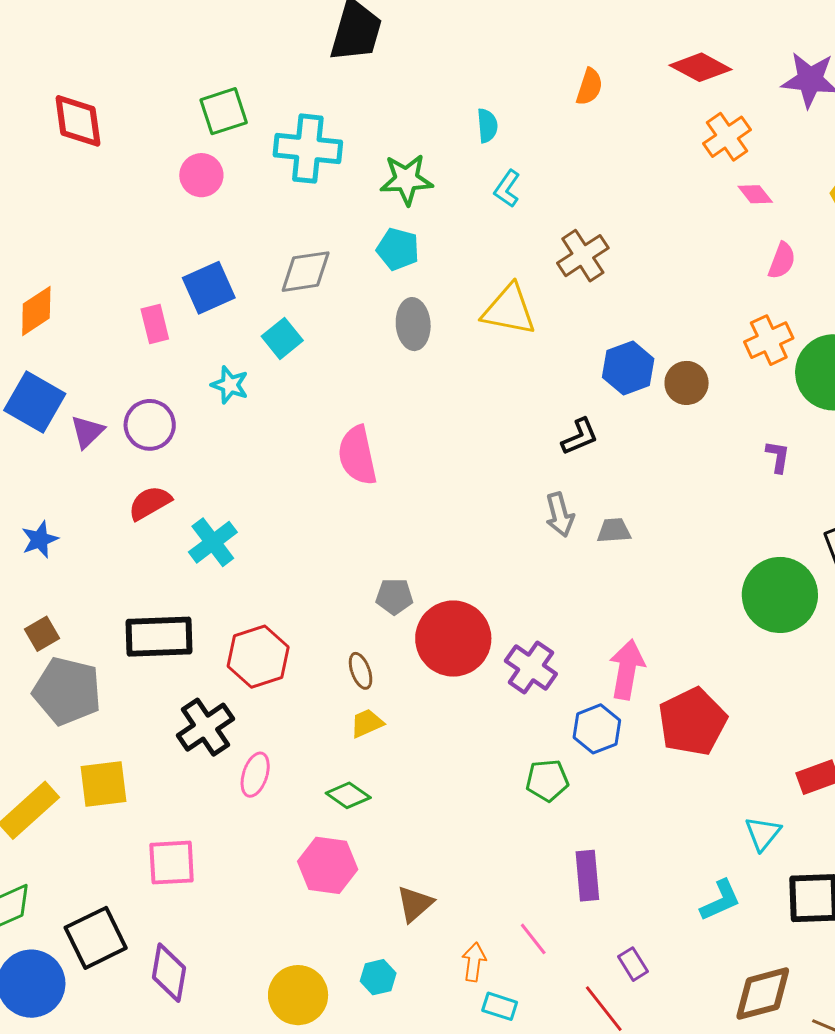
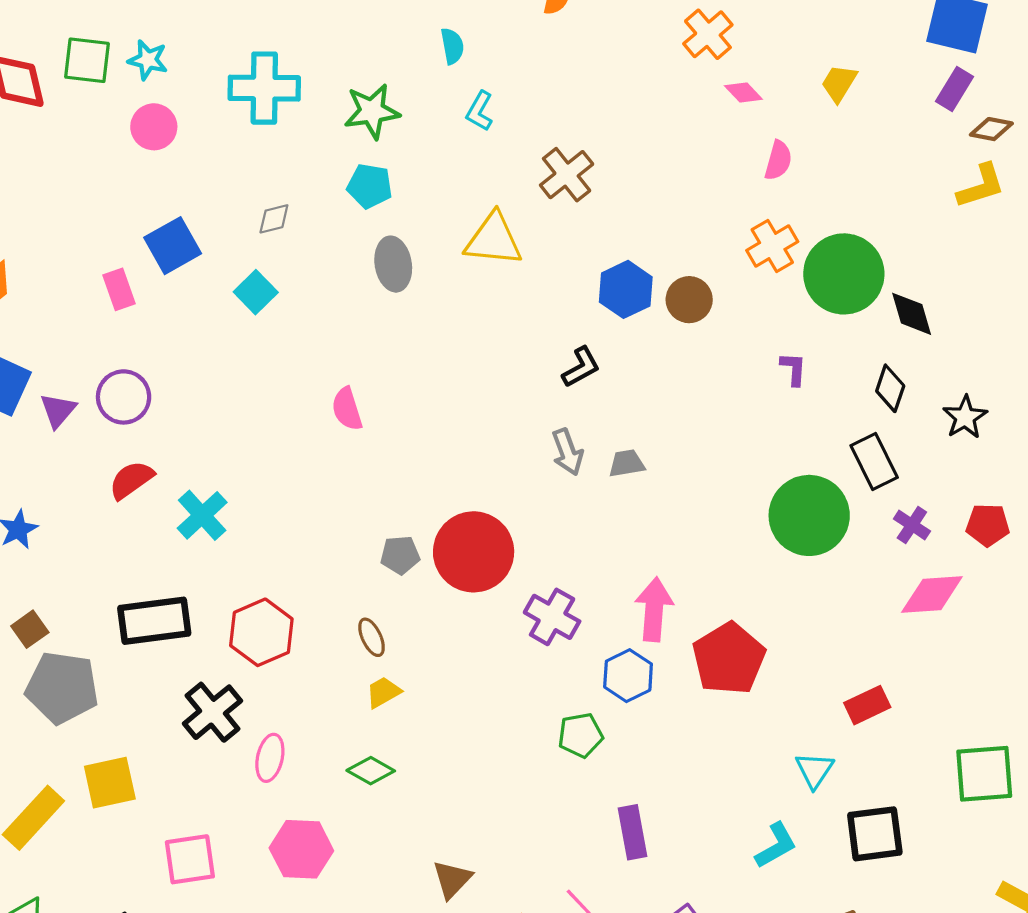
green square: (224, 111) -> (87, 60), moved, turned 30
gray diamond: (306, 272) -> (274, 219), size x0.6
cyan star: (230, 385) -> (148, 60), moved
pink semicircle: (357, 455) -> (347, 409), size x0.7
red circle: (453, 639) -> (474, 552), moved
pink hexagon: (328, 865) -> (301, 849), moved

